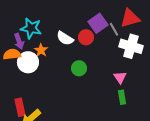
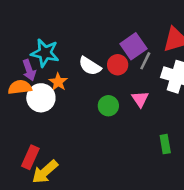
gray line: (114, 29) -> (145, 61), moved, turned 56
pink triangle: (120, 77) -> (140, 99), moved
red rectangle: (20, 107) -> (30, 157), turned 36

